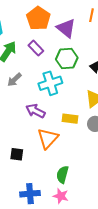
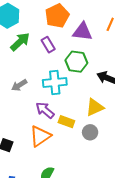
purple triangle: (66, 28) -> (82, 32), turned -45
gray arrow: (14, 80) -> (19, 85), moved
purple arrow: (35, 111) -> (45, 110), moved

